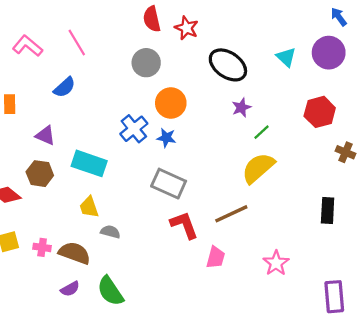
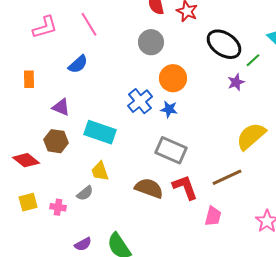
pink L-shape: (28, 46) -> (45, 27), turned 124
green line: (261, 132) -> (253, 60), moved
gray semicircle: (110, 232) -> (85, 193), moved, turned 126
brown semicircle: (75, 253) -> (149, 188), moved

